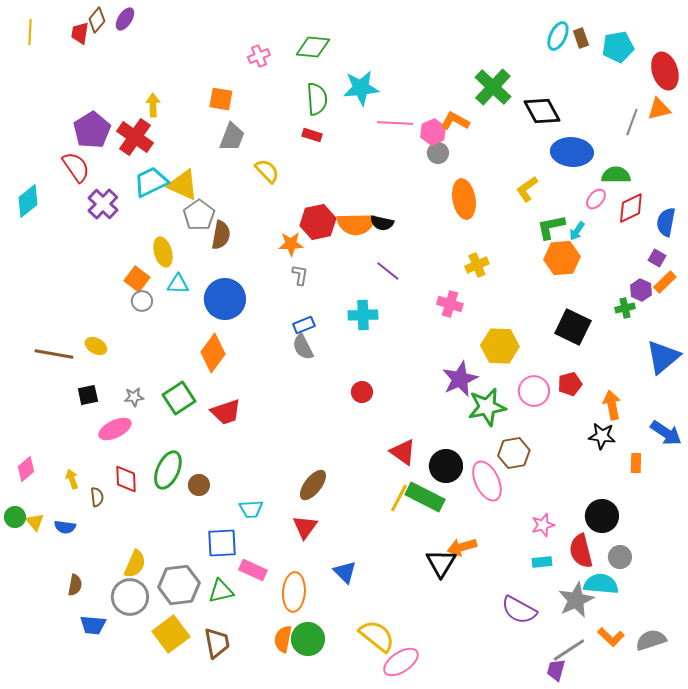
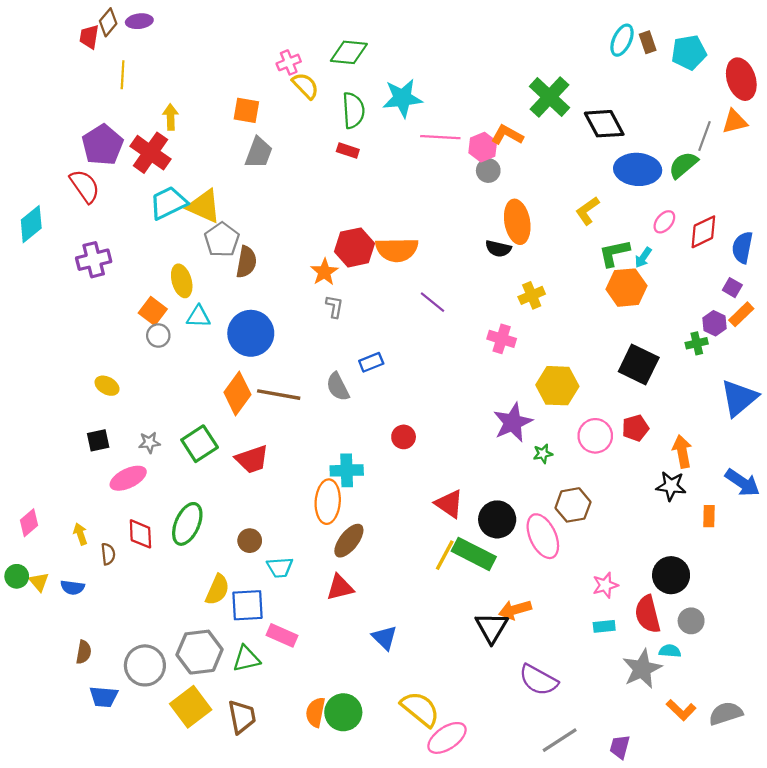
purple ellipse: (125, 19) -> (139, 21), turned 50
yellow line: (30, 32) -> (123, 75), moved
yellow semicircle: (267, 171) -> (305, 86), moved
green semicircle: (616, 175) -> (683, 165), moved, turned -40
purple cross: (103, 204) -> (94, 260), moved, turned 32
black semicircle: (382, 223) -> (498, 249), moved
orange star: (291, 244) -> (324, 272), turned -30
cyan cross: (363, 315) -> (347, 470), moved
blue rectangle: (304, 325) -> (371, 362), moved
brown line: (54, 354) -> (279, 395), moved
green star: (487, 407) -> (543, 454), size x0.5
brown circle: (199, 485) -> (250, 541), moved
red triangle: (305, 527) -> (340, 587), turned 40
yellow semicircle: (135, 564) -> (217, 590), moved
cyan semicircle: (601, 584) -> (670, 651), size x0.6
orange ellipse: (294, 592) -> (328, 502), moved
purple semicircle: (519, 610) -> (538, 680), moved
gray line: (569, 650) -> (560, 740), moved

